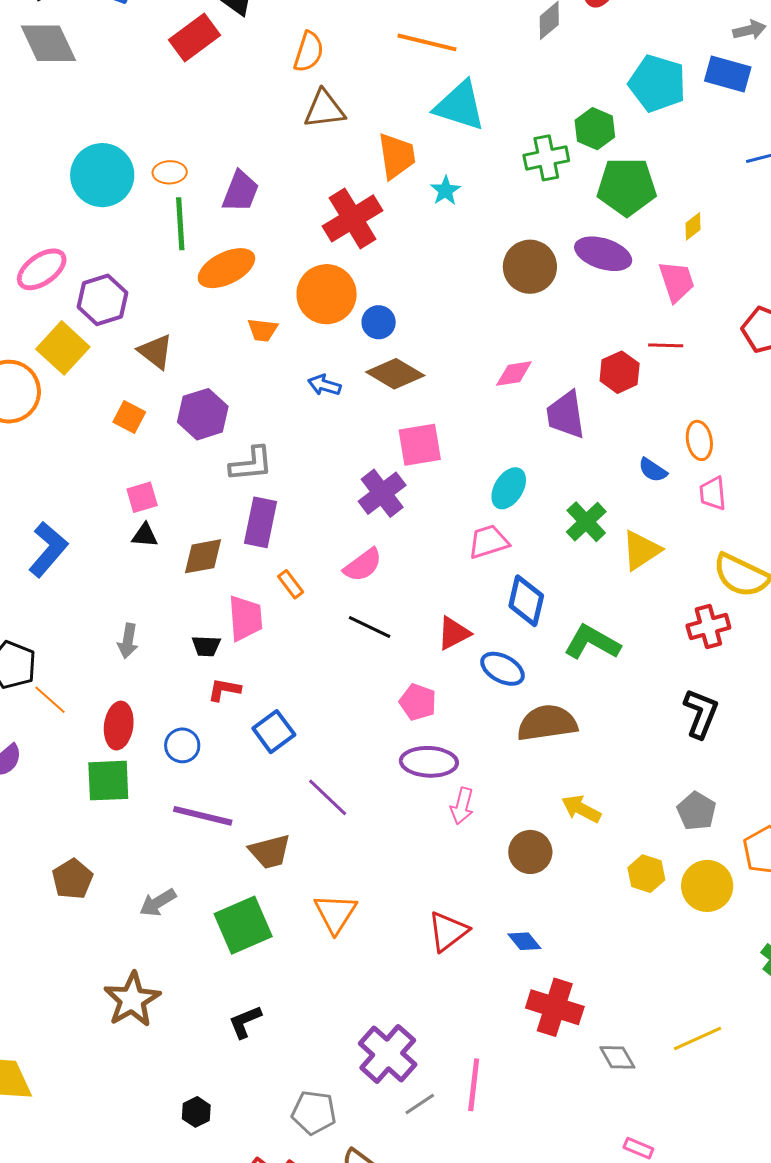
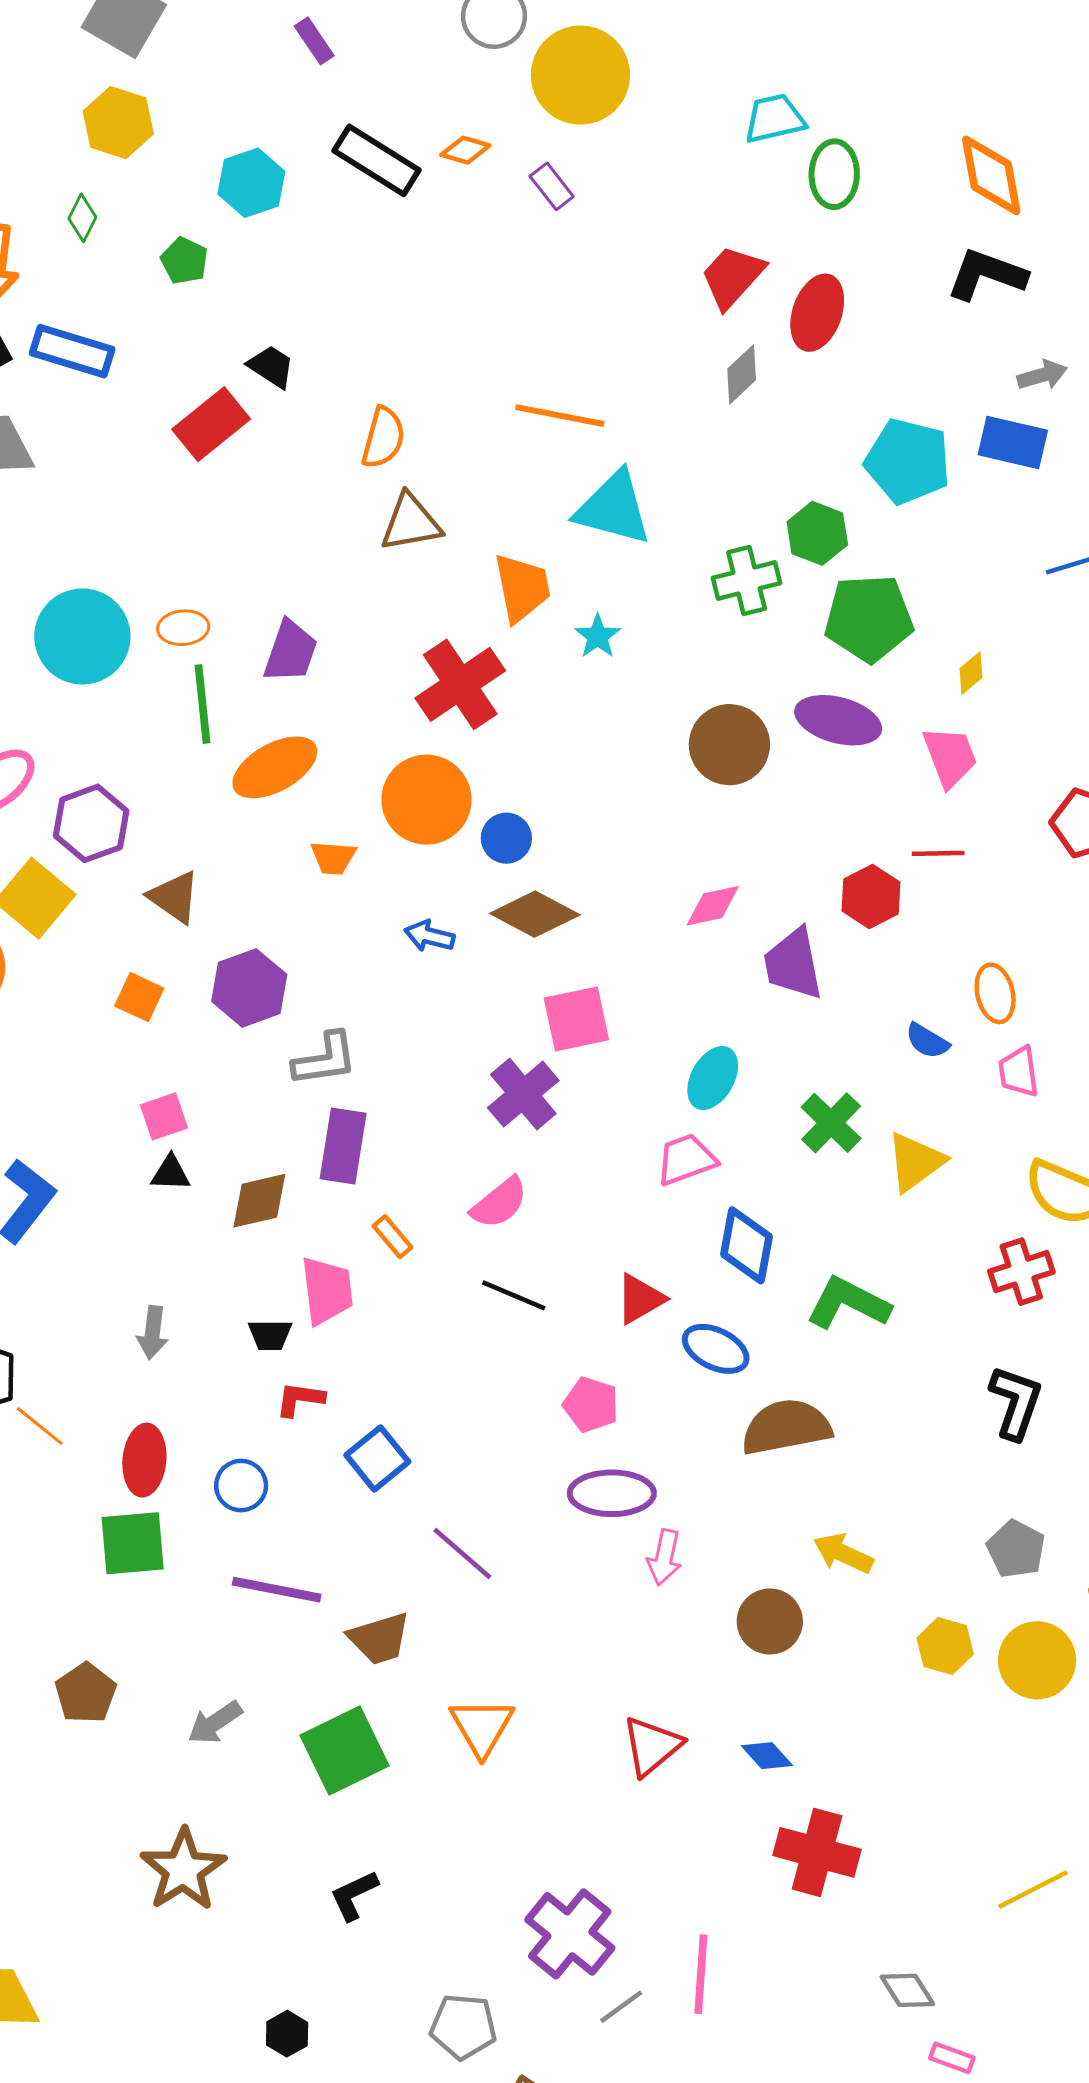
gray diamond: (617, 1057) -> (907, 1990), moved

